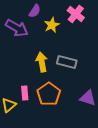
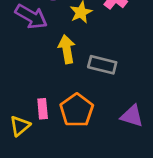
yellow arrow: (42, 62) -> (67, 49), moved

